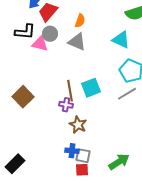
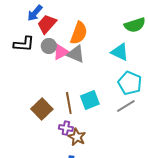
orange semicircle: (80, 21) -> (79, 33), size x1.6
pink triangle: (40, 44) -> (61, 52), moved, turned -42
brown square: (23, 97) -> (42, 109), moved
purple cross: (66, 105) -> (66, 128), moved

